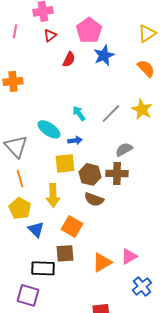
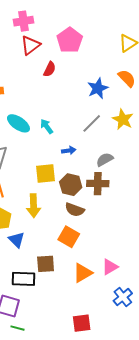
red triangle: (50, 35) -> (31, 45), size x1.5
blue star: (104, 55) -> (98, 88), moved
cyan arrow: (79, 113) -> (47, 126), moved
cyan ellipse: (49, 129) -> (18, 123), moved
blue arrow: (75, 140) -> (69, 150), moved
orange square: (72, 226) -> (69, 237), moved

